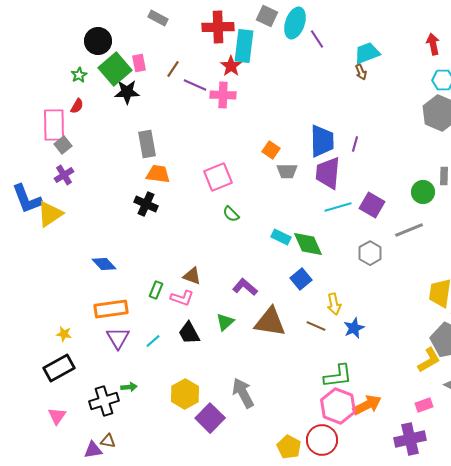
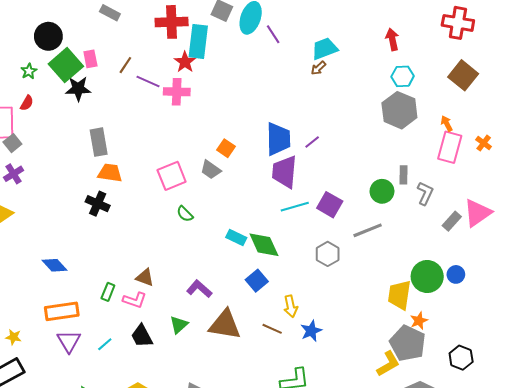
brown arrow: (361, 72) -> (318, 68), turned 70
purple line: (355, 144) -> (312, 142), turned 35
gray trapezoid: (287, 171) -> (211, 170), moved, turned 35

